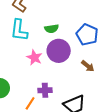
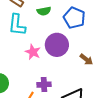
green semicircle: (52, 29) -> (44, 11), moved
blue pentagon: (87, 35) -> (74, 18), moved

